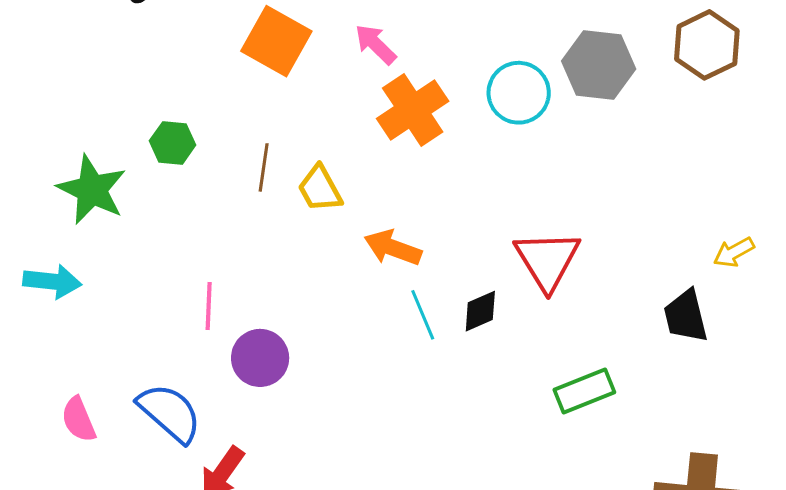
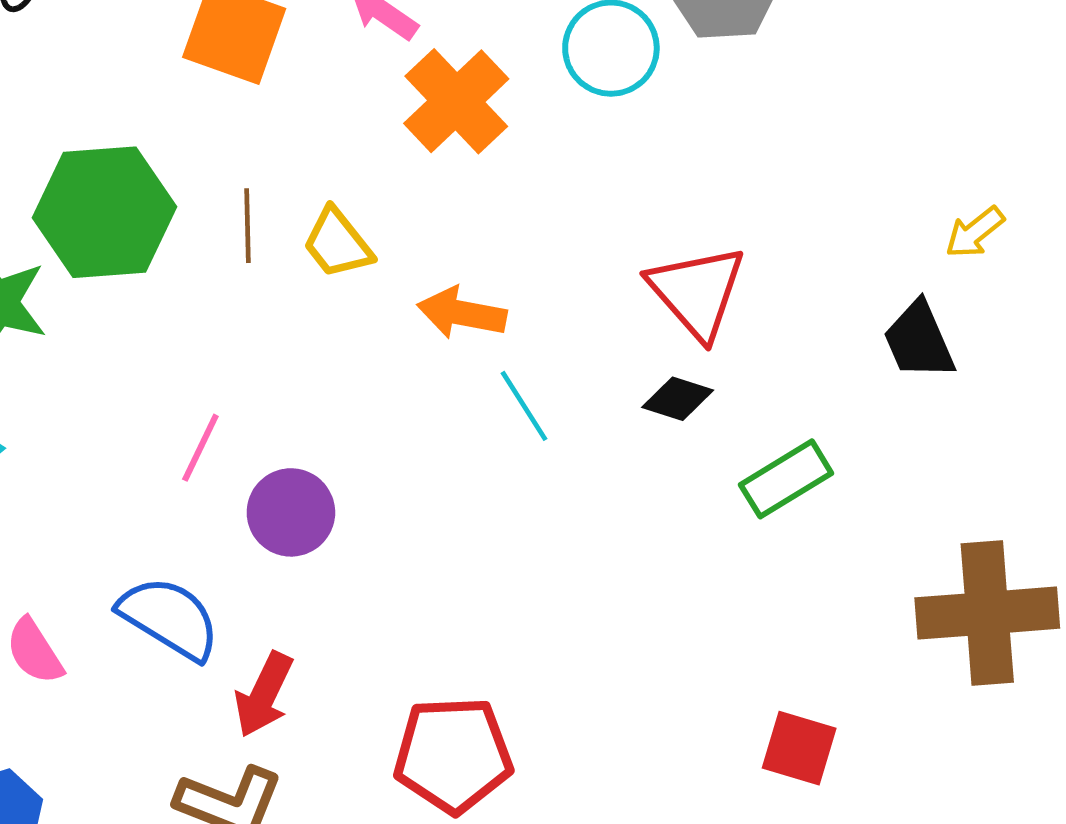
green hexagon: (173, 143) -> (104, 212), size x2.0
pink line: (209, 306) -> (200, 448), turned 33
black diamond: (480, 311) -> (678, 399), moved, turned 51

